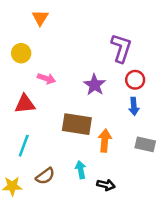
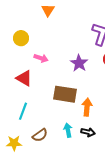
orange triangle: (40, 18) -> (48, 10), moved
red triangle: (25, 104) -> (24, 78), turned 36
black arrow: (106, 185) -> (88, 132), moved

